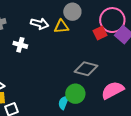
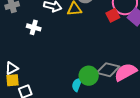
gray diamond: (86, 69) -> (108, 70), moved

